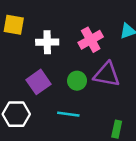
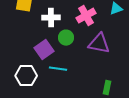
green circle: (77, 81) -> (66, 38), moved
cyan line: (68, 114) -> (58, 69), moved

